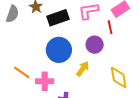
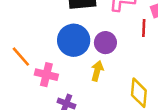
purple circle: (95, 45) -> (105, 43), moved
yellow arrow: (83, 69) -> (97, 71), turned -35

